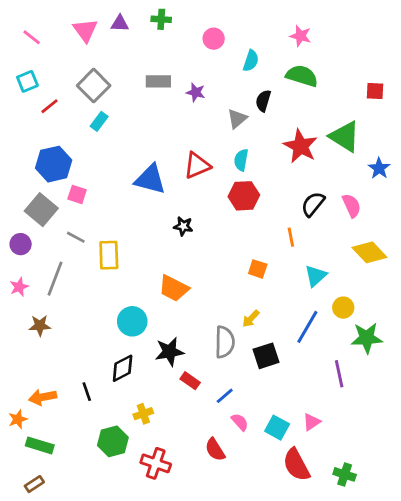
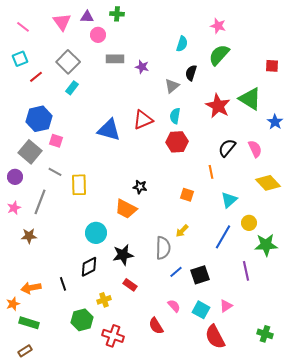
pink circle: (214, 39) -> (98, 35), moved
green semicircle: (302, 76) -> (219, 55), turned -65
black star: (183, 226) -> (140, 187), moved
black square: (266, 356) -> (200, 275), moved
red rectangle: (190, 381) -> (130, 285), moved
blue line: (225, 396) -> (176, 272), moved
green cross: (345, 474) -> (265, 334), moved

